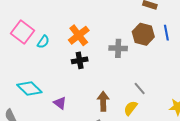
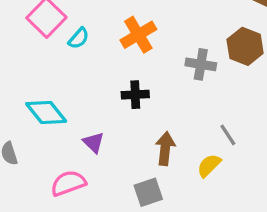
black cross: (80, 60) -> (135, 95), moved

